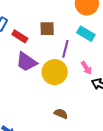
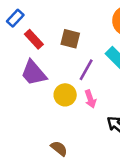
pink arrow: (86, 68) -> (90, 99), moved
yellow circle: (55, 72) -> (65, 95), size x0.7

